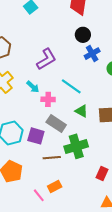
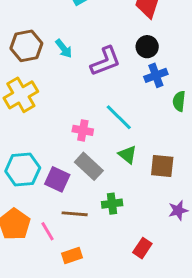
purple L-shape: (46, 59) -> (106, 61), moved
cyan arrow: (33, 87) -> (64, 49), moved
green cross: (76, 146) -> (112, 204), size x0.6
pink line: (39, 195) -> (47, 231), moved

